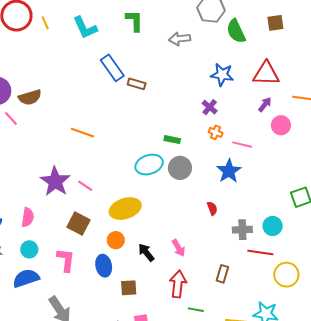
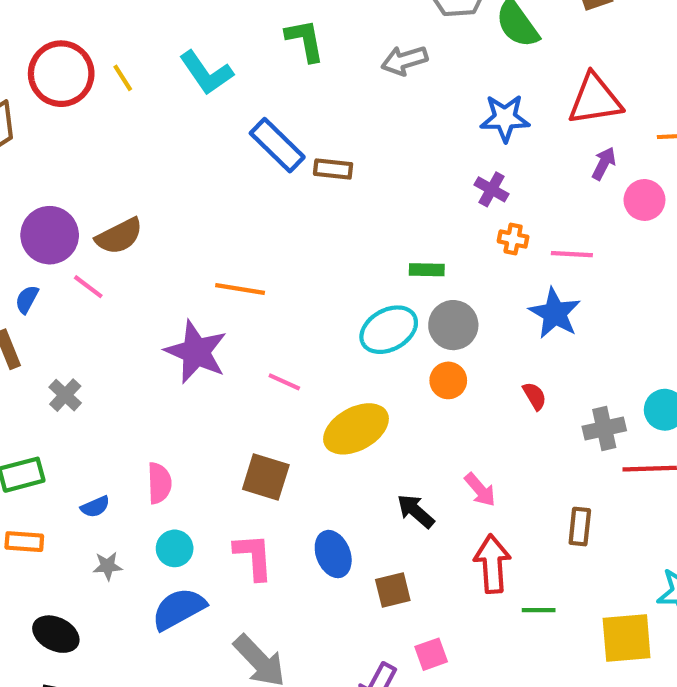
purple star: (55, 181) -> (196, 352), moved
pink line: (85, 186) -> (284, 382), moved
orange circle: (116, 240) -> (448, 380), moved

